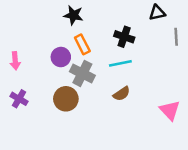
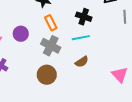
purple circle: (61, 57) -> (21, 34), moved
brown circle: (66, 99) -> (47, 75), moved

